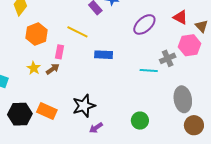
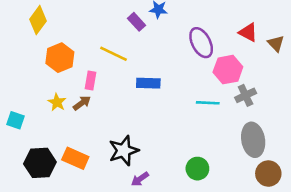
purple ellipse: (144, 24) -> (201, 43), turned -75
pink hexagon: (190, 45) -> (228, 70), moved
gray cross: (168, 58) -> (246, 95), moved

